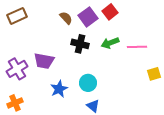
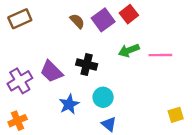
black cross: (80, 44) -> (87, 64), moved
purple trapezoid: (44, 61) -> (51, 71), turned 35
yellow square: (154, 74) -> (176, 115), moved

